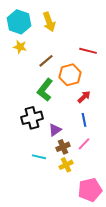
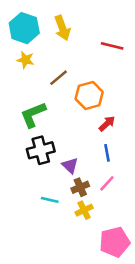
red line: (88, 51) -> (112, 46), moved
green L-shape: (45, 90) -> (33, 115), moved, turned 30
purple triangle: (55, 130) -> (70, 166), turned -40

